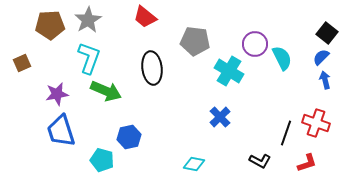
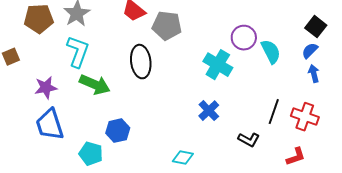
gray pentagon: (195, 41) -> (167, 26), moved
black line: (286, 133) -> (274, 112), moved
black L-shape: (260, 161) -> (249, 140), moved

